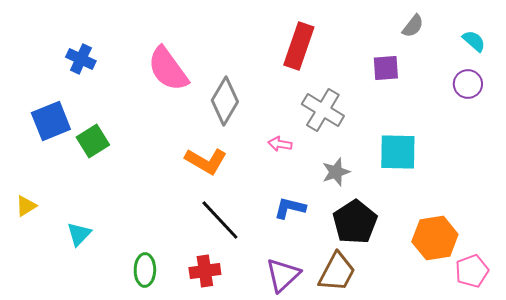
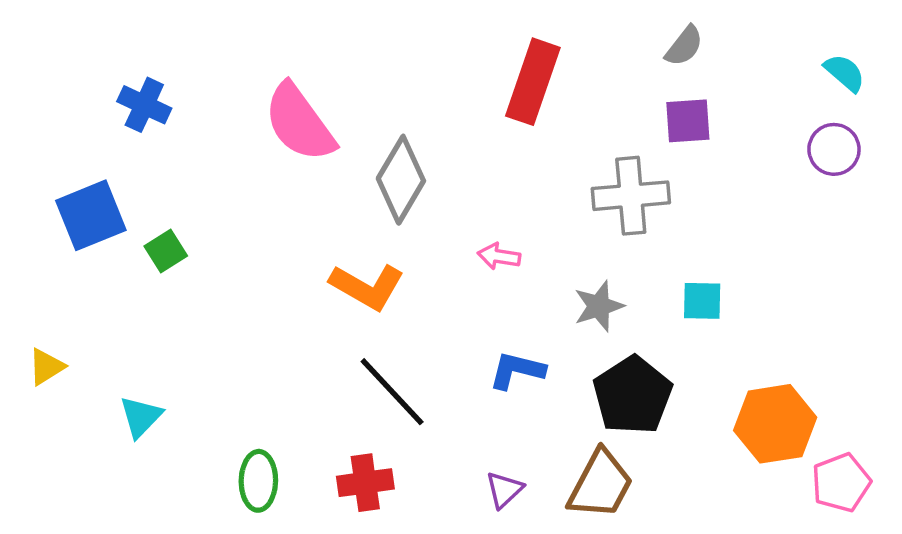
gray semicircle: (413, 26) -> (684, 46), moved
gray cross: (323, 110) -> (631, 196), moved, turned -36
green square: (93, 141) -> (166, 251), size x0.7
cyan square: (398, 152) -> (702, 301), moved, size x0.6
purple triangle: (283, 275) -> (504, 490), size x0.6

